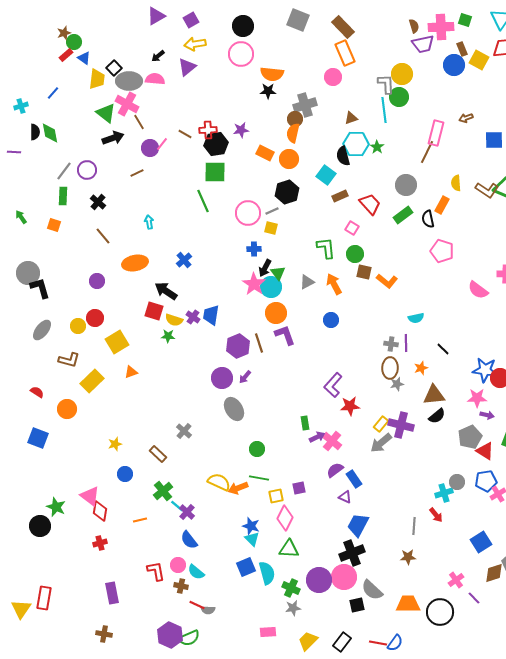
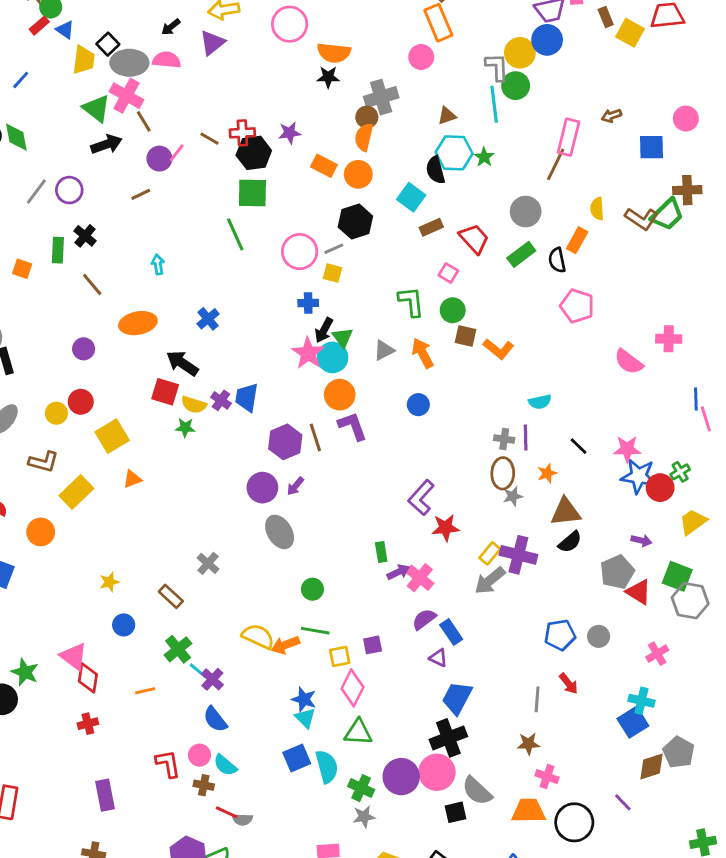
blue circle: (454, 65) -> (547, 40), moved
green rectangle: (63, 196) -> (58, 250), moved
pink star: (477, 398) -> (627, 449), moved
blue pentagon: (486, 481) -> (560, 635), moved
cyan cross: (444, 493) -> (641, 701), moved, turned 30
pink cross: (456, 580) -> (547, 777), moved, turned -35

